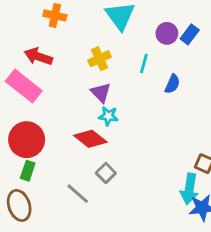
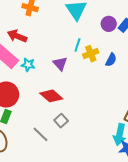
yellow cross: (99, 59) -> (91, 54), moved
cyan line: (144, 64) -> (77, 45), moved
cyan star: (108, 116) -> (28, 65), moved

